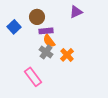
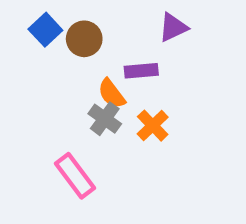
blue square: (14, 27) -> (45, 30), moved
purple rectangle: (46, 31) -> (141, 71), moved

